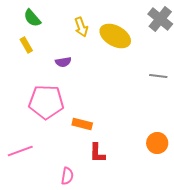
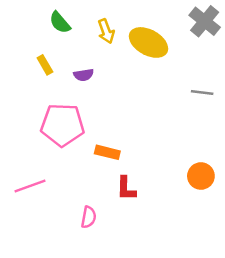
green semicircle: (32, 18) -> (60, 23), moved
yellow rectangle: (26, 45) -> (45, 65), moved

